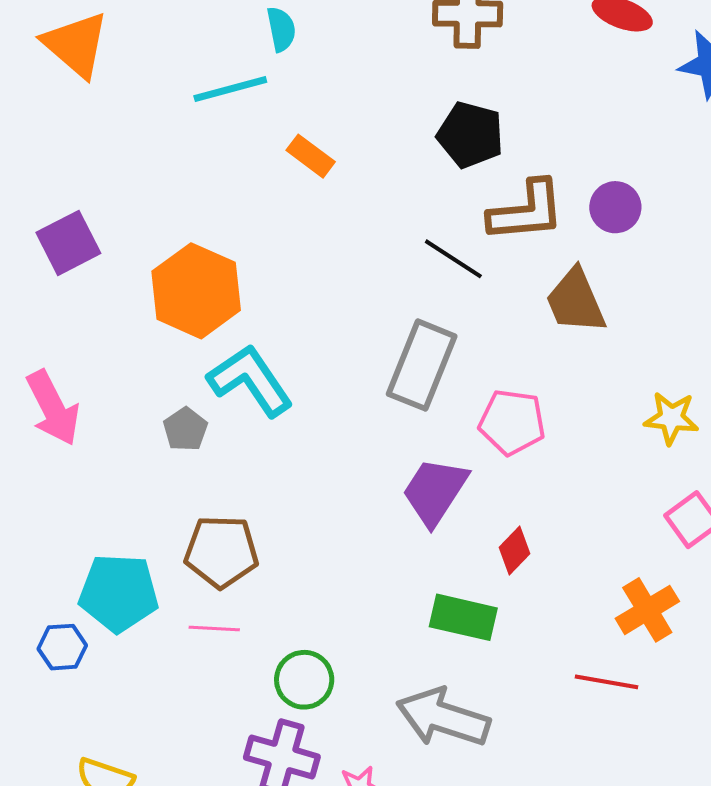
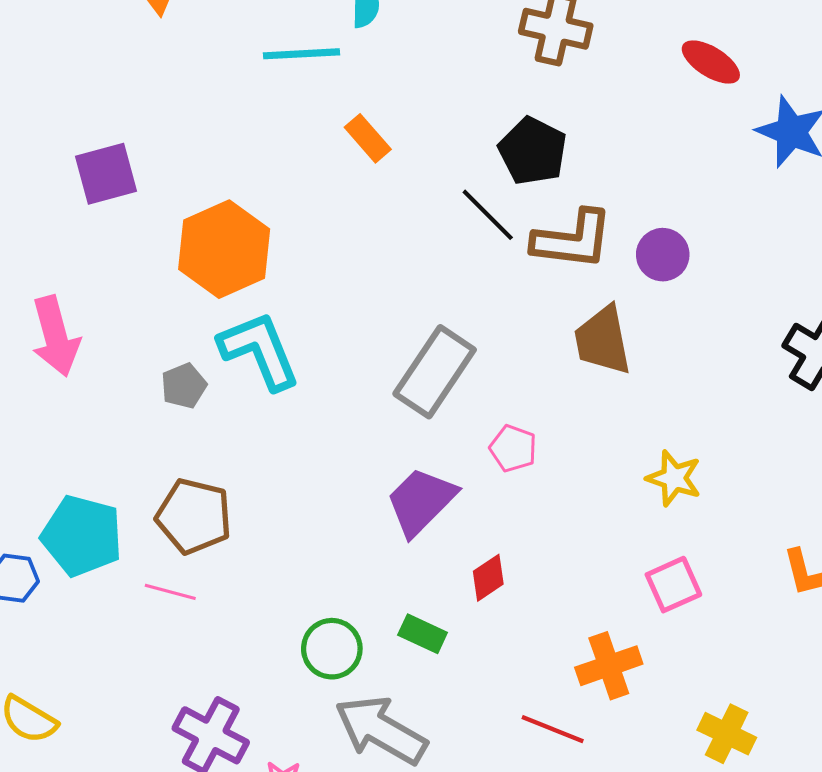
black line: (453, 259) -> (488, 215), moved
pink pentagon: (512, 422) -> (513, 448), size x0.7
green rectangle: (463, 617) -> (423, 634), size x0.7
green circle: (304, 680) -> (332, 649), moved

